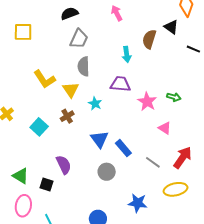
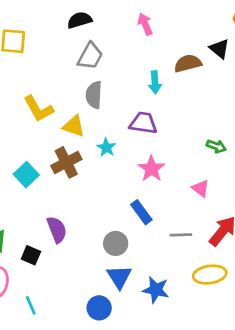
brown semicircle: (149, 39) -> (188, 63), turned 54
yellow triangle: (71, 90) -> (74, 126), turned -42
pink star: (147, 102) -> (151, 169), moved
brown cross: (67, 116) -> (66, 162), size x1.5
blue triangle: (99, 139) -> (119, 277), moved
gray line: (153, 162) -> (181, 235), turned -42

